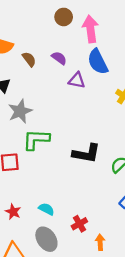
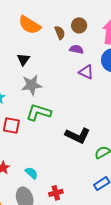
brown circle: (64, 17) -> (79, 25), moved
purple semicircle: (59, 58) -> (76, 49), turned -40
brown semicircle: (29, 59) -> (60, 33), moved

